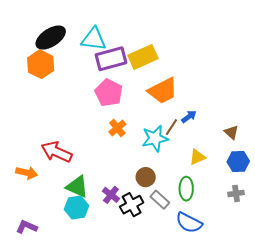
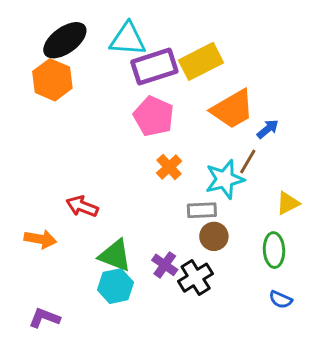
blue arrow: (189, 117) -> (268, 129), moved
red arrow: (56, 152) -> (82, 206), size x0.7
gray rectangle: (160, 200) -> (202, 210), moved, turned -42
blue semicircle: (189, 223) -> (281, 300), size x0.6

